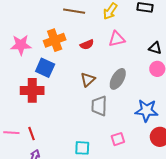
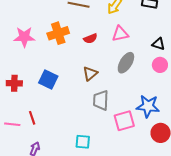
blue square: (45, 68) -> (48, 79), moved
gray ellipse: (118, 79) -> (126, 63), moved
red cross: (32, 90) -> (14, 83), moved, size x0.7
red line: (31, 134) -> (32, 118), moved
pink square: (118, 139) -> (124, 121), moved, size x1.5

